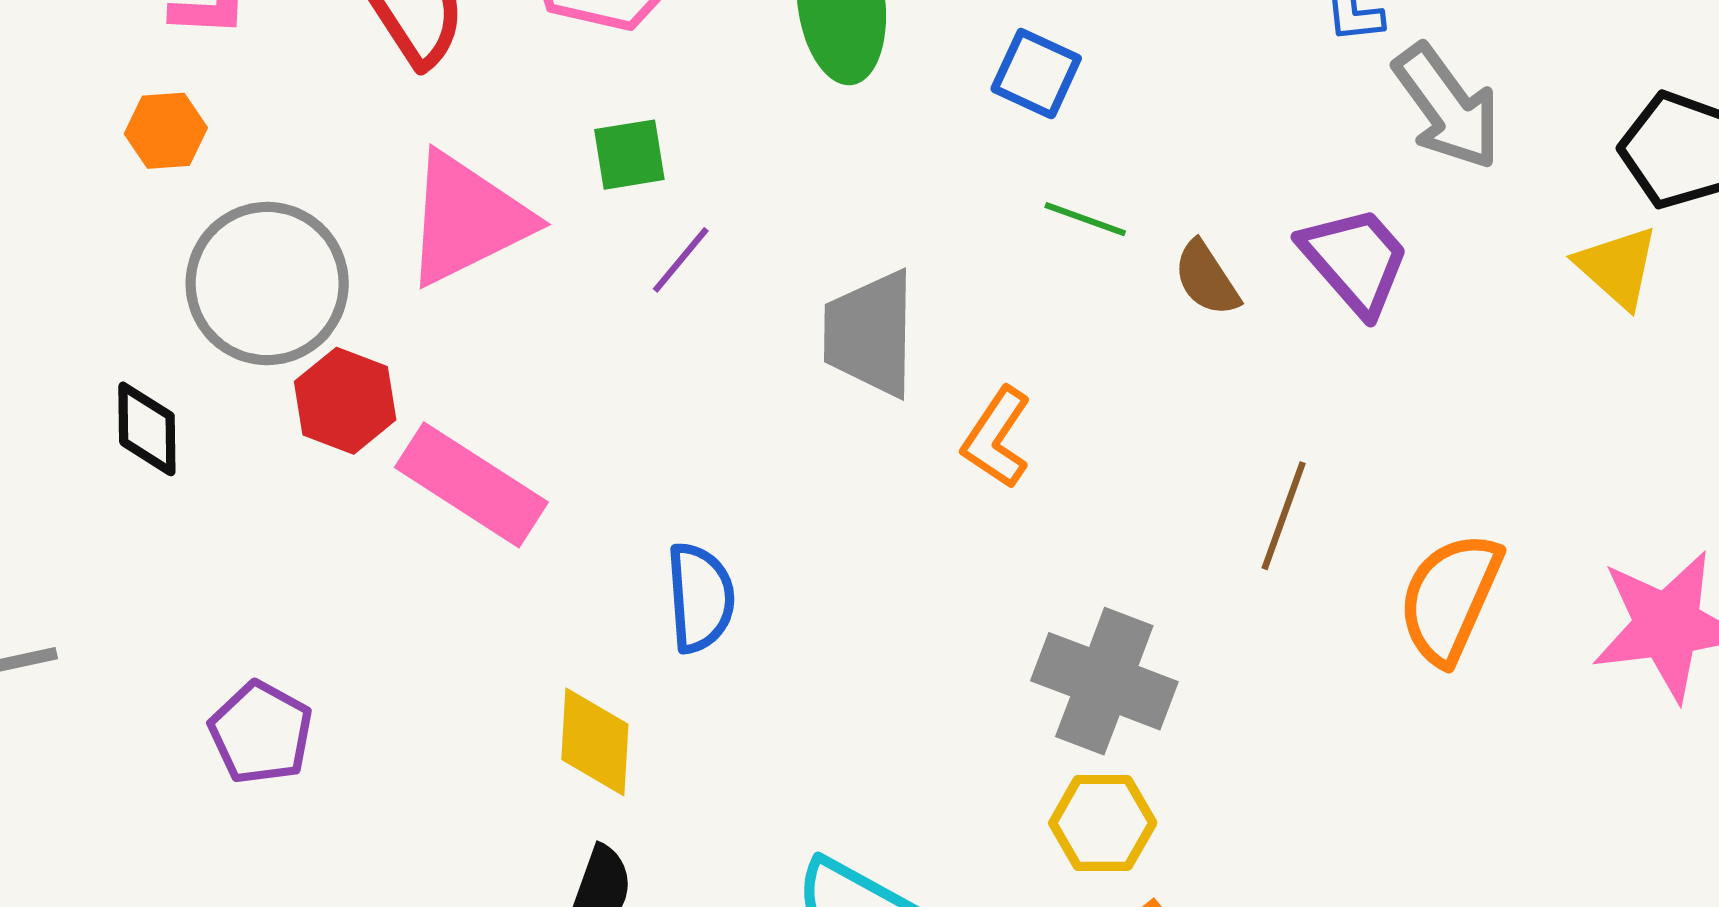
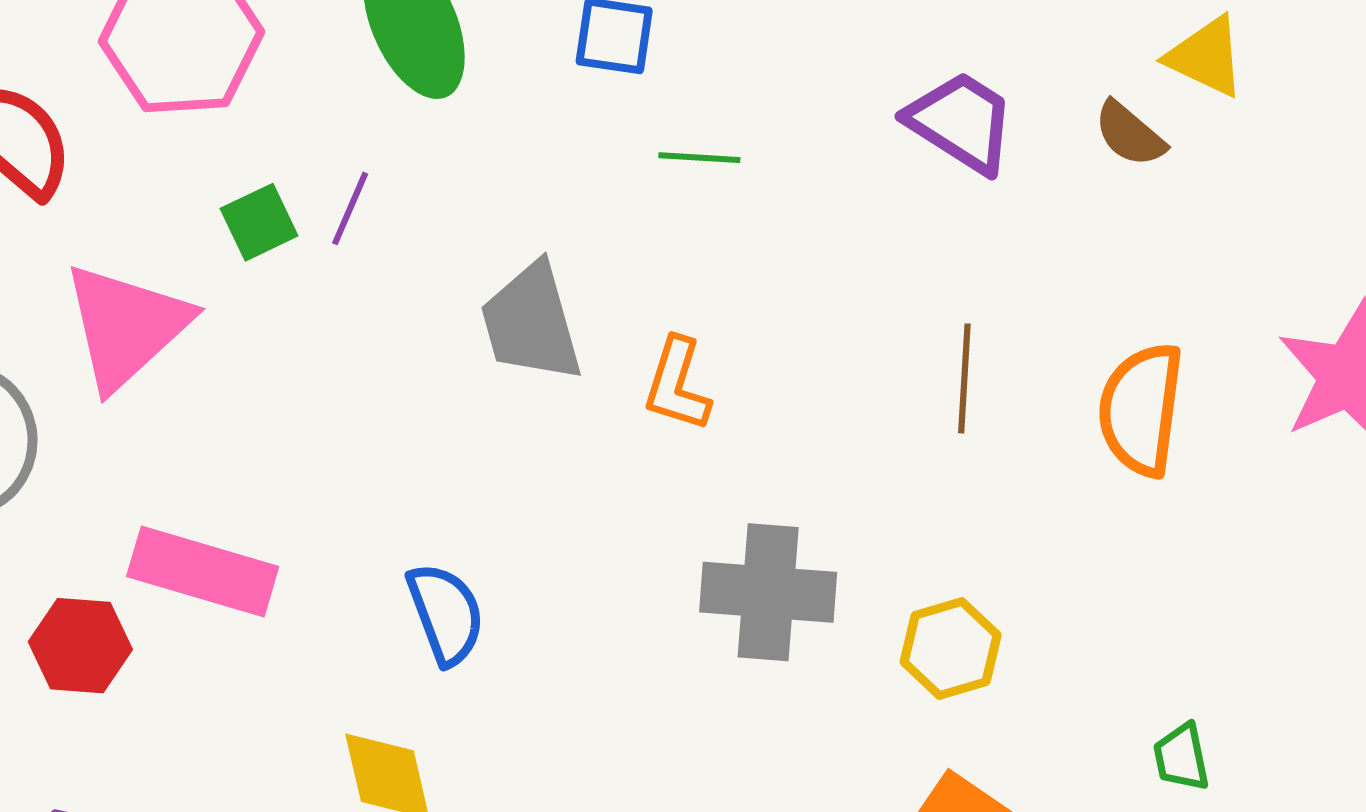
purple line: (681, 260) -> (350, 208), moved
brown semicircle: (1206, 279) -> (1130, 134), moved
red hexagon: (345, 401) -> (80, 646), moved
gray cross: (1104, 681) -> (768, 592), moved
yellow hexagon: (1103, 823) -> (951, 649), moved

